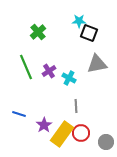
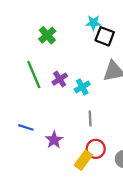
cyan cross: (69, 78) -> (82, 87), turned 32
yellow rectangle: (62, 134) -> (83, 160), moved, size x0.7

